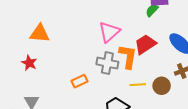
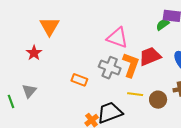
pink triangle: (109, 32) -> (117, 38), turned 50
orange triangle: (40, 33) -> (50, 26), turned 45
orange rectangle: (80, 81) -> (79, 80), turned 35

